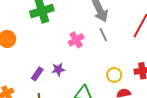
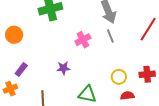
purple rectangle: (37, 74) -> (21, 69), moved

